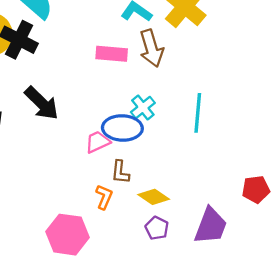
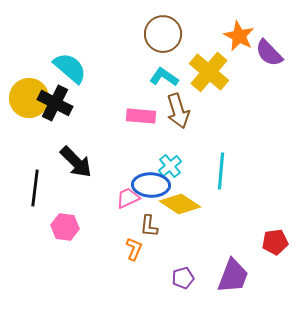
yellow diamond: (154, 197) -> (180, 204), moved, size x1.4
purple pentagon: (157, 228) -> (183, 278), turned 30
pink hexagon: (67, 235) -> (65, 227), moved, size x0.7

